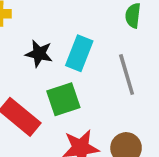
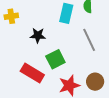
cyan rectangle: (79, 53) -> (66, 13), moved

